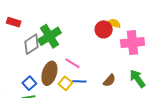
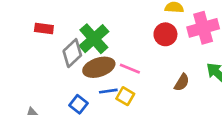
red circle: (104, 29) -> (165, 34), moved
brown ellipse: (49, 73) -> (99, 67), moved, turned 65
blue line: (79, 81) -> (108, 91), moved

